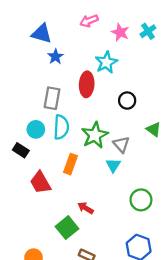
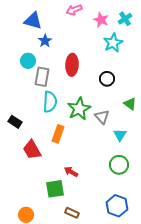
cyan star: (106, 62) -> (113, 43), moved
cyan circle: (36, 129) -> (28, 61), moved
cyan triangle: (113, 165) -> (120, 135), moved
green square: (67, 228) -> (55, 189), turned 30

